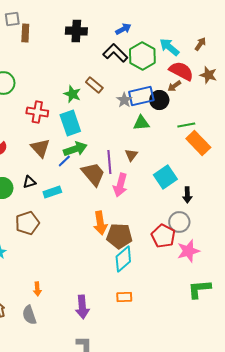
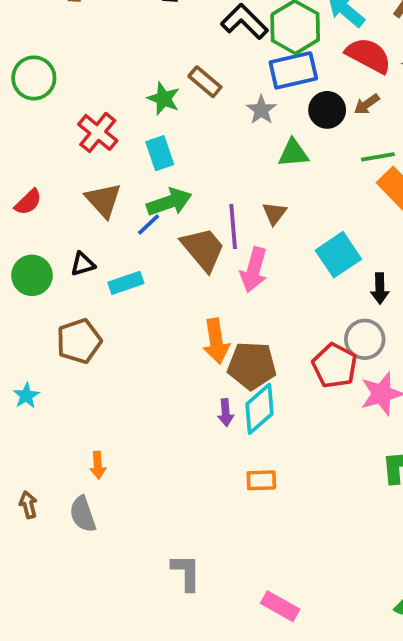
brown arrow: (174, 86) -> (367, 104), moved
blue rectangle: (141, 96) -> (293, 70), moved
red cross: (37, 112) -> (98, 132), turned 30
cyan rectangle: (70, 123) -> (160, 153), size x0.7
purple arrow: (82, 307) -> (226, 413), moved, size x0.6

